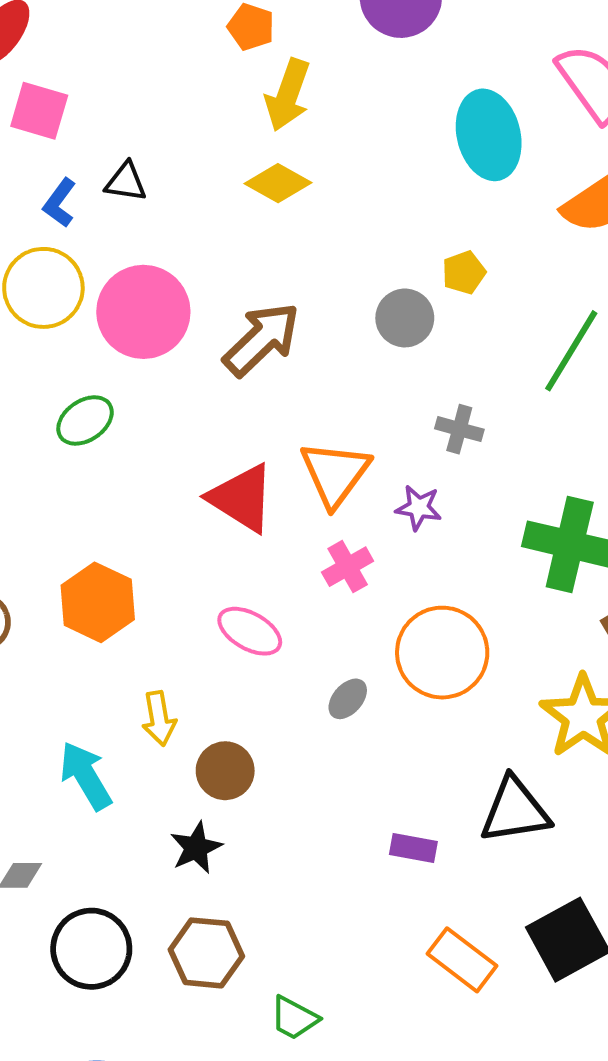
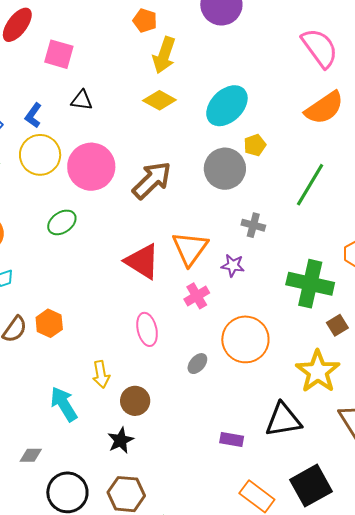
pink square: (39, 111) -> (59, 54), moved
cyan ellipse: (489, 135) -> (227, 106), moved, turned 60
blue L-shape: (60, 203) -> (33, 115), moved
gray circle: (405, 318) -> (225, 169), size x1.4
orange hexagon: (98, 602) -> (49, 323), moved, size x0.7
pink ellipse: (250, 631) -> (147, 329), turned 48

